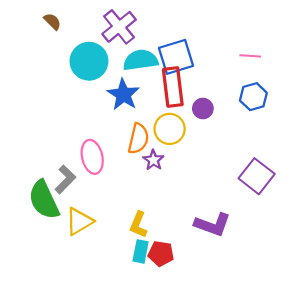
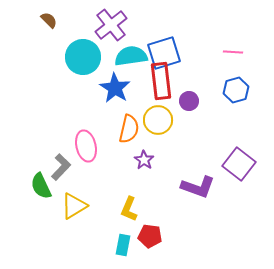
purple star: (153, 160) -> (144, 160), moved
green semicircle: (44, 200) -> (41, 186), size x0.7
purple L-shape: (213, 225) -> (198, 187), moved
cyan rectangle: (141, 251) -> (123, 245), moved

